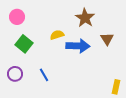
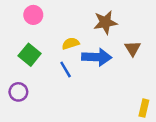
pink circle: (17, 17) -> (33, 15), moved
brown star: (85, 18) -> (105, 22), turned 30
blue line: (44, 75) -> (66, 70), moved

